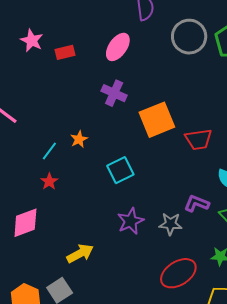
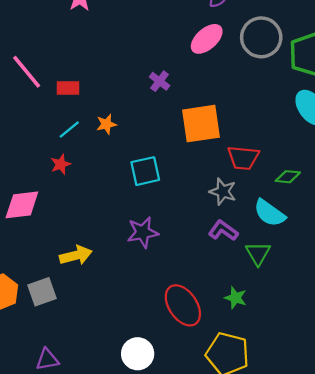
pink ellipse: (118, 47) -> (207, 39), moved
red rectangle: (65, 52) -> (68, 88), moved
purple cross: (114, 93) -> (160, 81), size x0.7
gray star: (170, 224) -> (223, 192), moved
red ellipse: (178, 273) -> (183, 305), turned 75

